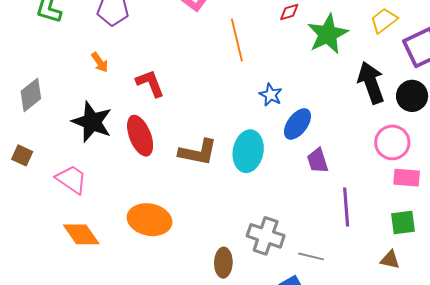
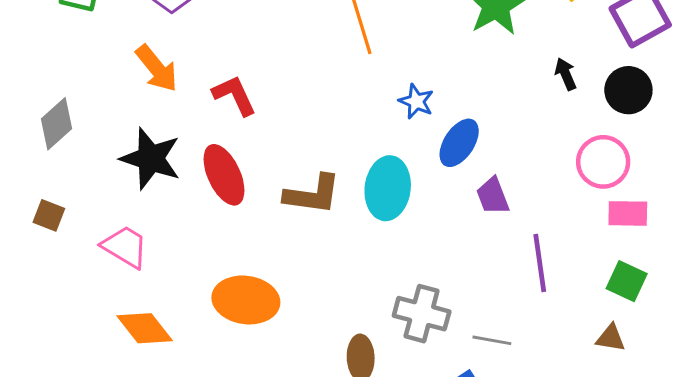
orange arrow: (100, 62) -> (157, 68), size x1.6
black arrow: (371, 83) -> (566, 74), size x0.5
green square: (403, 223) -> (627, 281), turned 36

